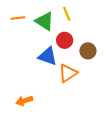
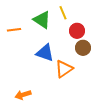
orange line: (18, 18) -> (14, 30), moved
red circle: (65, 40) -> (77, 31), moved

